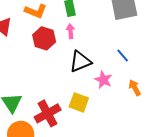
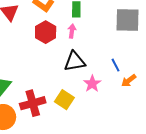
orange arrow: (135, 88) -> (129, 81), moved, turned -112

